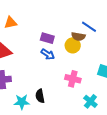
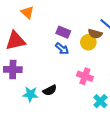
orange triangle: (10, 23) -> (27, 12), turned 48
black semicircle: (40, 96) -> (50, 90), turned -112

